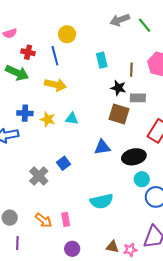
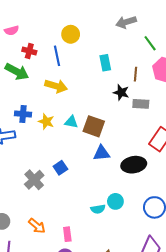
green line: (145, 25) -> (150, 43), moved
brown square: (119, 114) -> (94, 126), moved
cyan circle: (142, 179) -> (115, 201), moved
cyan semicircle: (102, 201) -> (98, 209), size x0.6
pink rectangle: (66, 219) -> (67, 234), moved

